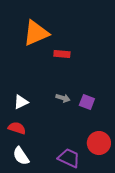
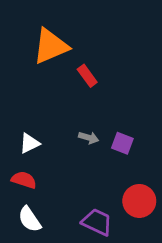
red rectangle: (62, 54) -> (87, 76), turned 49

